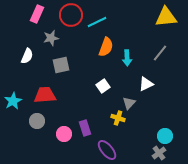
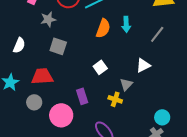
white semicircle: (27, 56) -> (19, 45), moved
cyan arrow: (127, 58) -> (126, 24), moved
gray square: (61, 65) -> (58, 46), turned 30
purple rectangle: (85, 128) -> (82, 96), moved
pink circle: (64, 134) -> (61, 115), size x1.5

